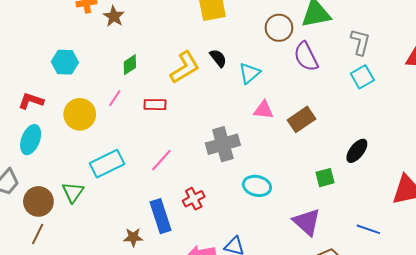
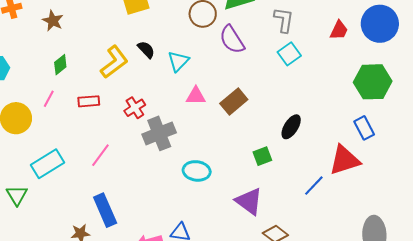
brown star: (114, 16) -> (53, 21), moved
red cross: (194, 199) -> (135, 108), moved
blue line: (368, 229) -> (314, 186), moved, turned -60

